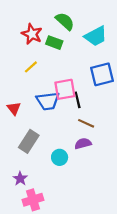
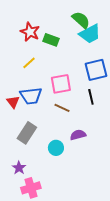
green semicircle: (65, 21) -> (81, 20), moved
black line: (78, 100) -> (91, 97), moved
blue trapezoid: (48, 101) -> (31, 96), moved
brown line: (86, 123) -> (62, 108), moved

